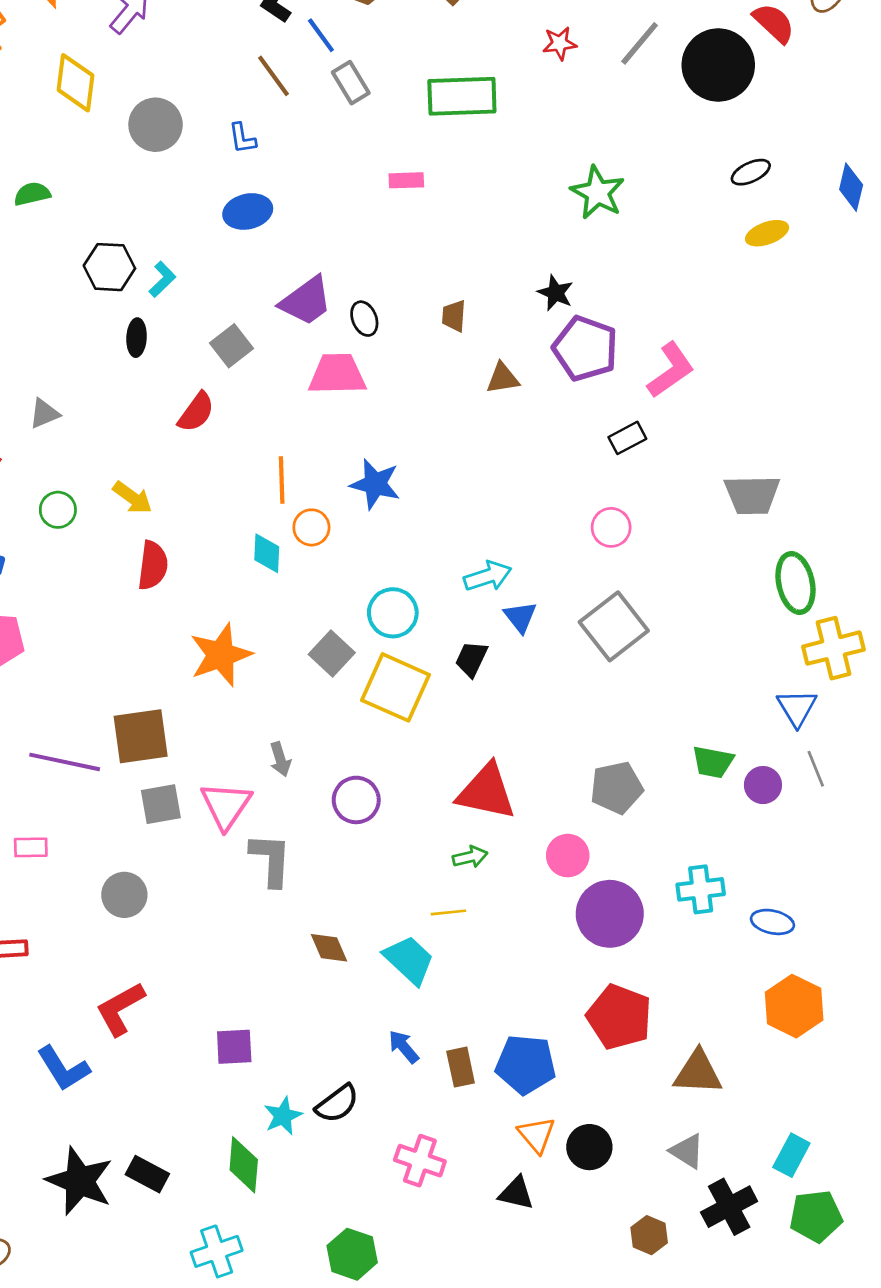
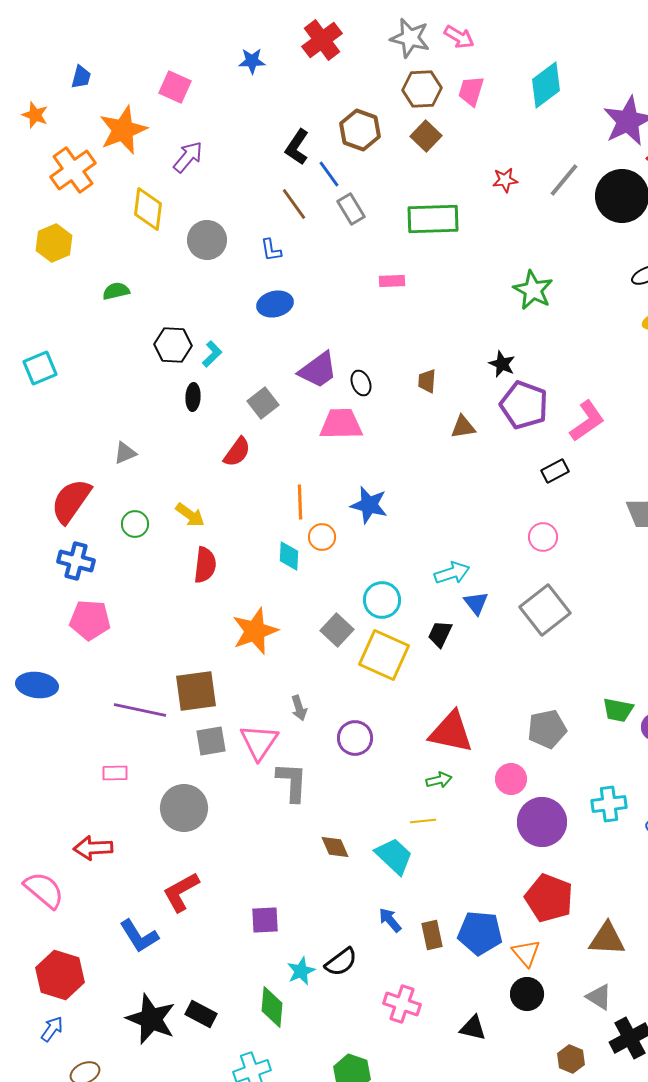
gray circle: (124, 895) -> (184, 808), size x1.4
orange triangle: (537, 1135) -> (526, 953), moved

